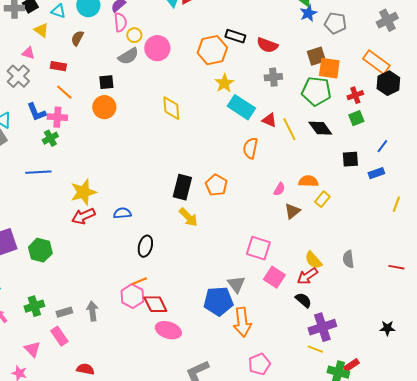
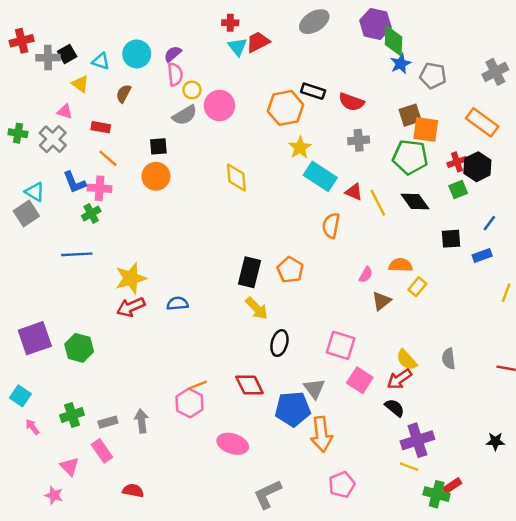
black hexagon: (388, 83) -> (477, 167), moved
black ellipse: (145, 246) -> (279, 343), moved
red diamond: (155, 304) -> (249, 385), moved

